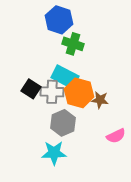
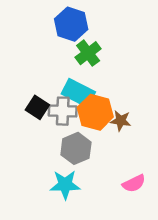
green cross: (73, 44) -> (88, 53), turned 35
pink semicircle: (116, 136) -> (134, 183), moved

